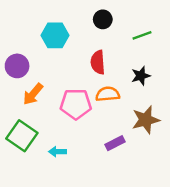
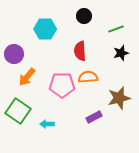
black star: (141, 76) -> (121, 53), moved

